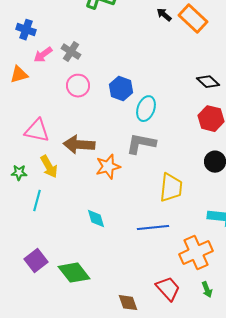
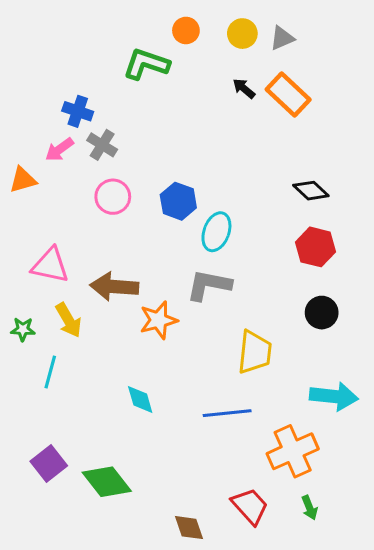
blue cross: (26, 30) -> (78, 111), moved

